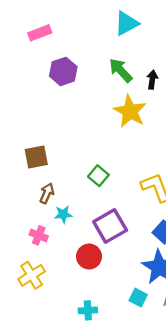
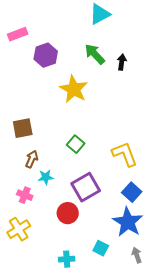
pink rectangle: (40, 33) -> (18, 34), moved
yellow star: (130, 111) -> (74, 89), moved
cyan square: (138, 298) -> (101, 248), moved

